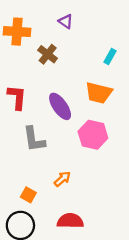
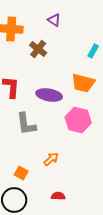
purple ellipse: (60, 106) -> (49, 95), turned -45
red semicircle: (70, 221) -> (58, 196), size x0.6

